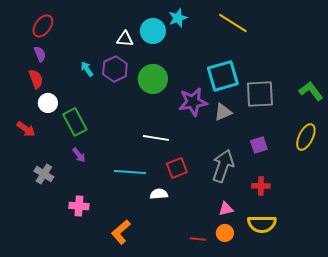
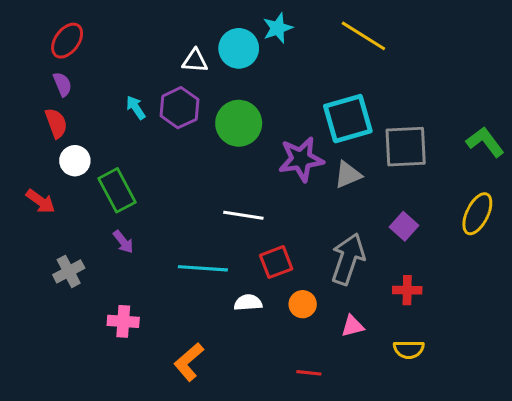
purple square: (259, 145) -> (404, 226), turned -30
gray cross: (44, 174) -> (69, 271), turned 30
yellow semicircle: (262, 224) -> (409, 349), size x0.7
orange circle: (225, 233) -> (303, 304), moved

